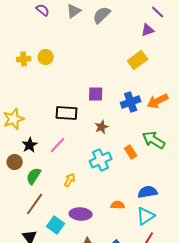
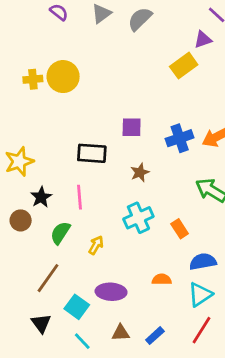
yellow circle: (46, 57) -> (63, 77), size x1.5
yellow rectangle: (138, 60) -> (184, 66), moved
pink line: (58, 145) -> (80, 197), turned -48
orange rectangle: (131, 152) -> (180, 229), moved
green semicircle: (34, 176) -> (60, 233), moved

